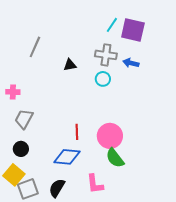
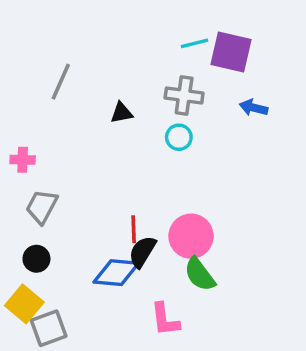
cyan line: (112, 25) -> (194, 43), turned 42
blue arrow: (131, 63) -> (254, 108), moved
black semicircle: (57, 188) -> (142, 252), moved

